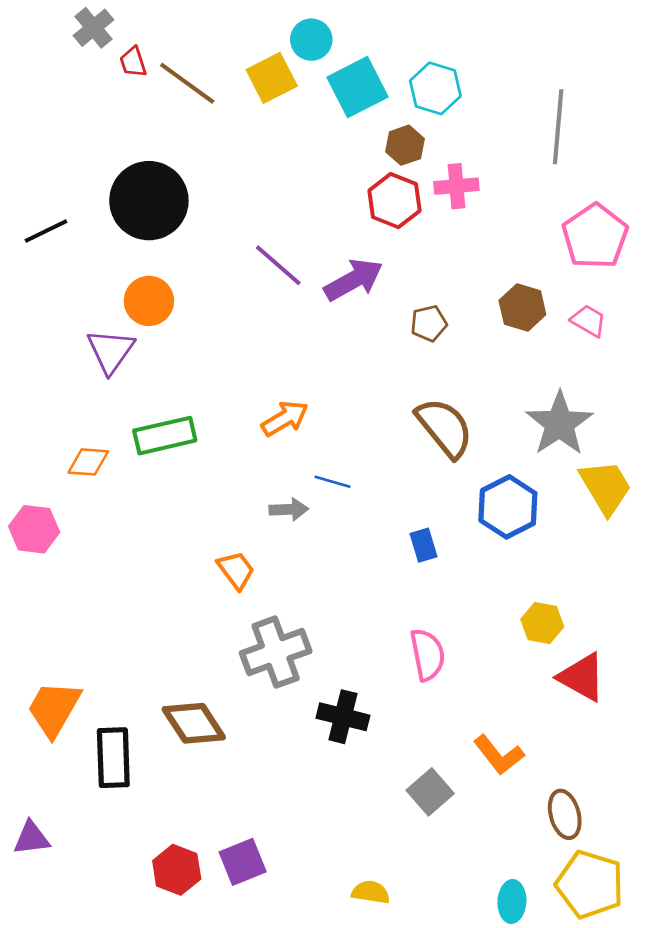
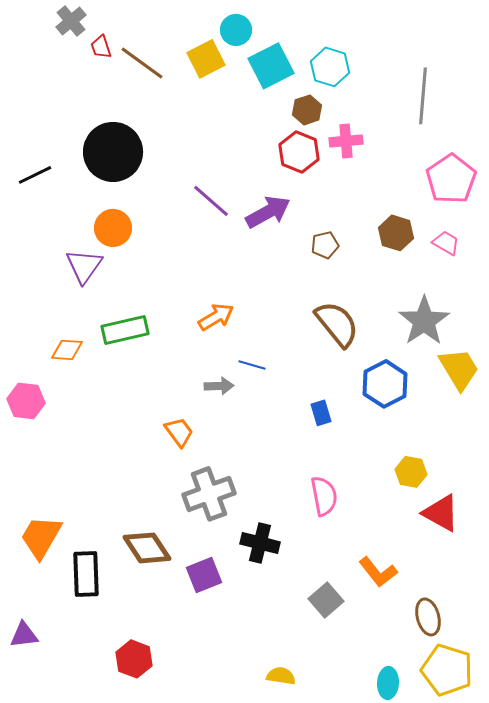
purple square: (243, 862) -> (204, 575), moved

